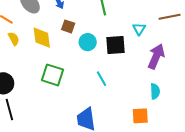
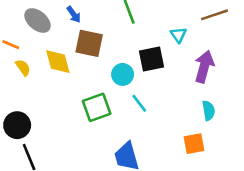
brown square: (68, 26) -> (89, 43), size x1.6
cyan circle: (88, 42) -> (123, 74), moved
green square: (53, 75) -> (97, 107), moved, turned -30

